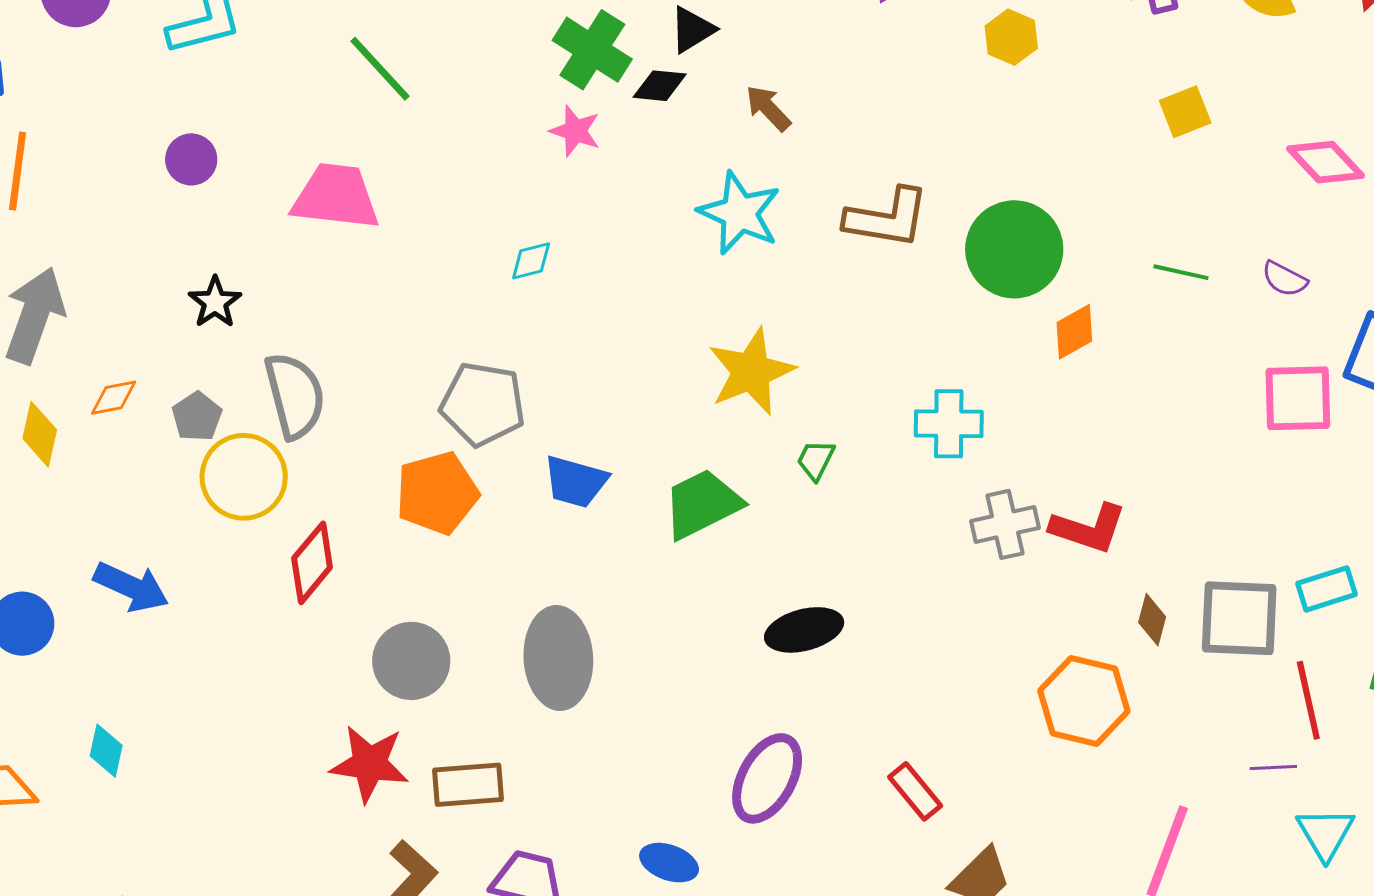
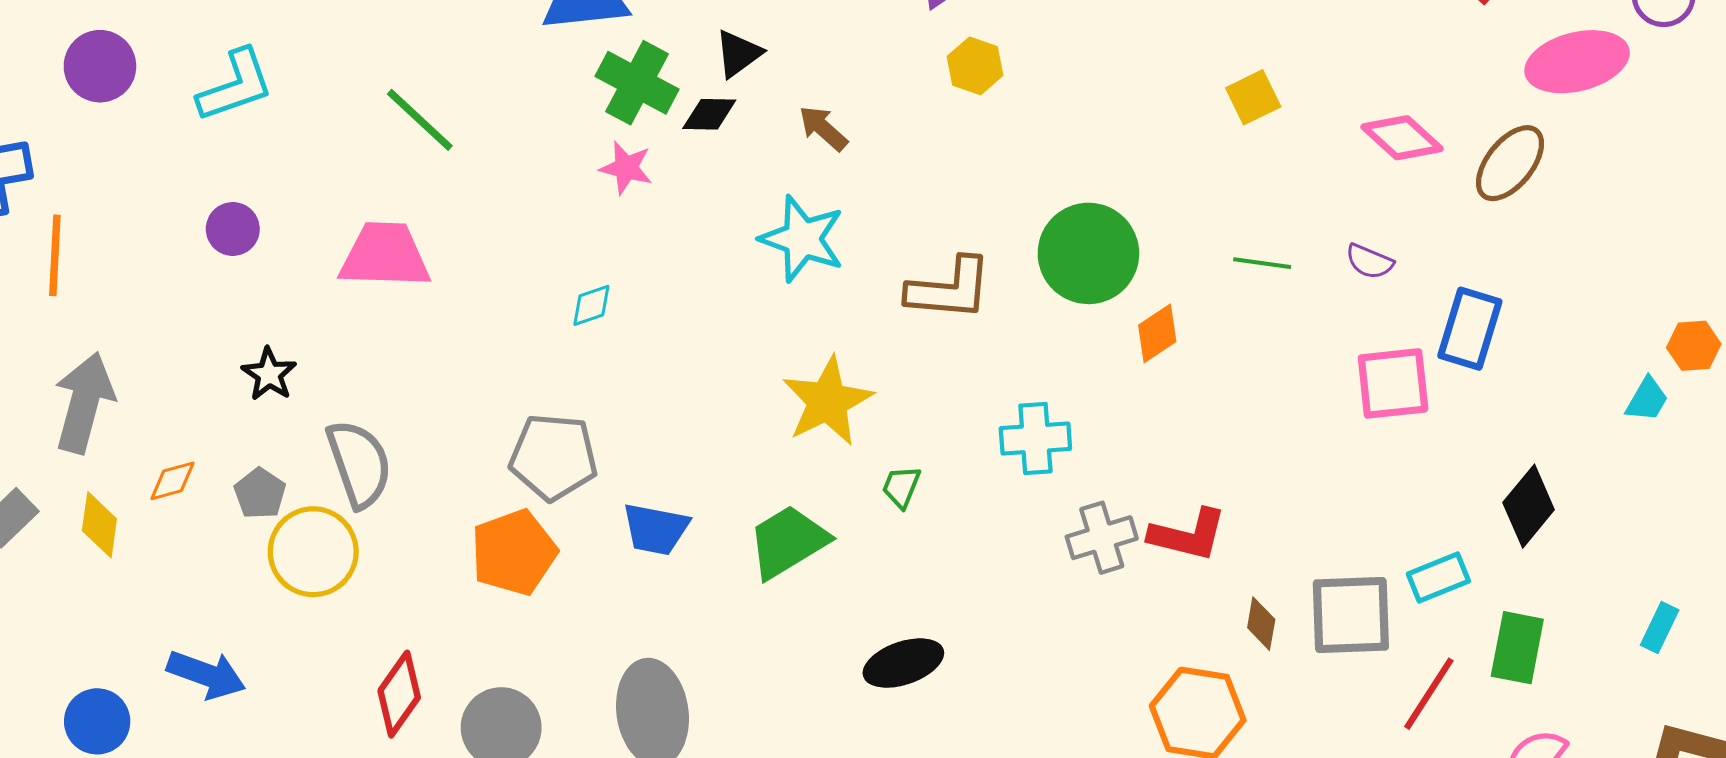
yellow hexagon: (1011, 37) -> (975, 66), moved
brown L-shape: (887, 218) -> (949, 289), moved
red diamond: (312, 563) -> (399, 694), moved
red line: (1308, 700) -> (1429, 694), turned 50

